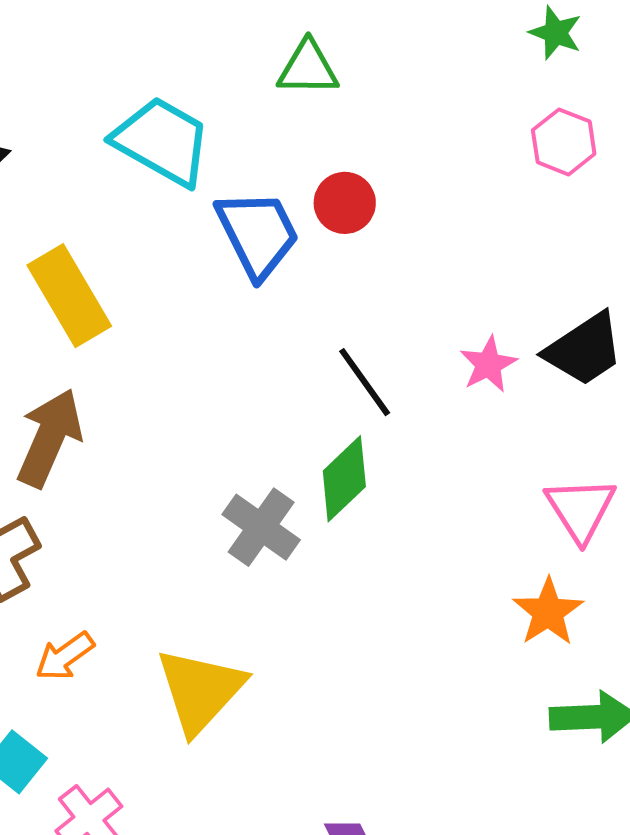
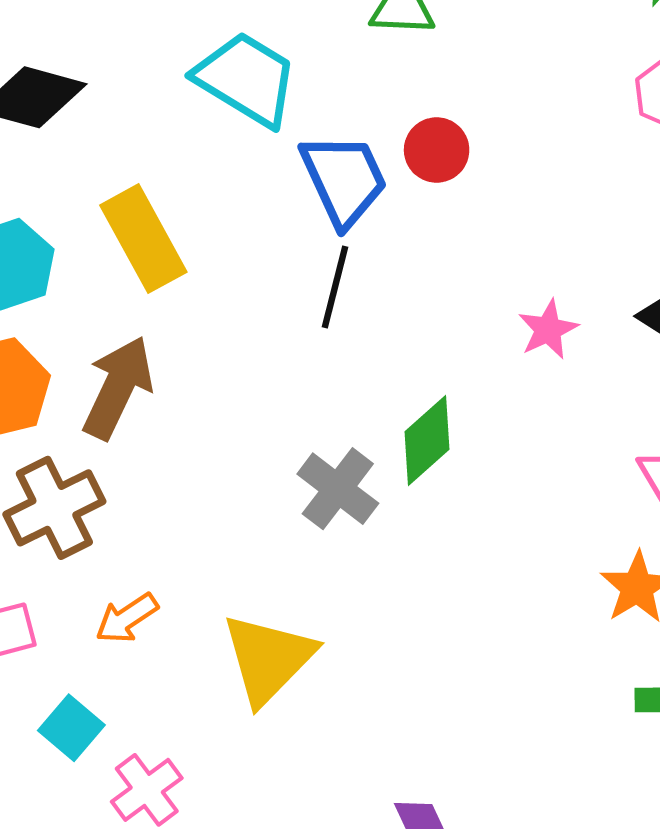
pink star: (488, 364) -> (548, 329), moved
black line: (365, 382) -> (335, 287), moved, turned 48

